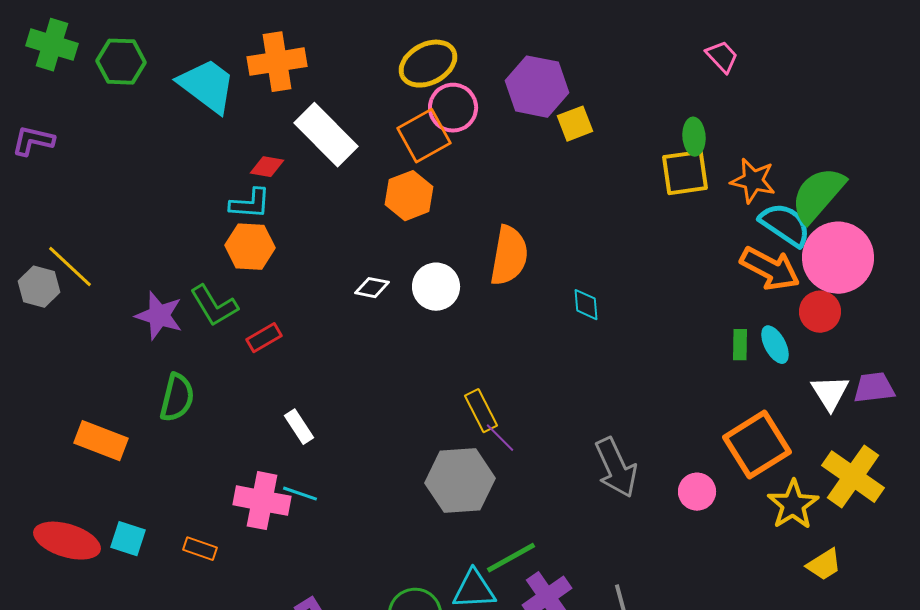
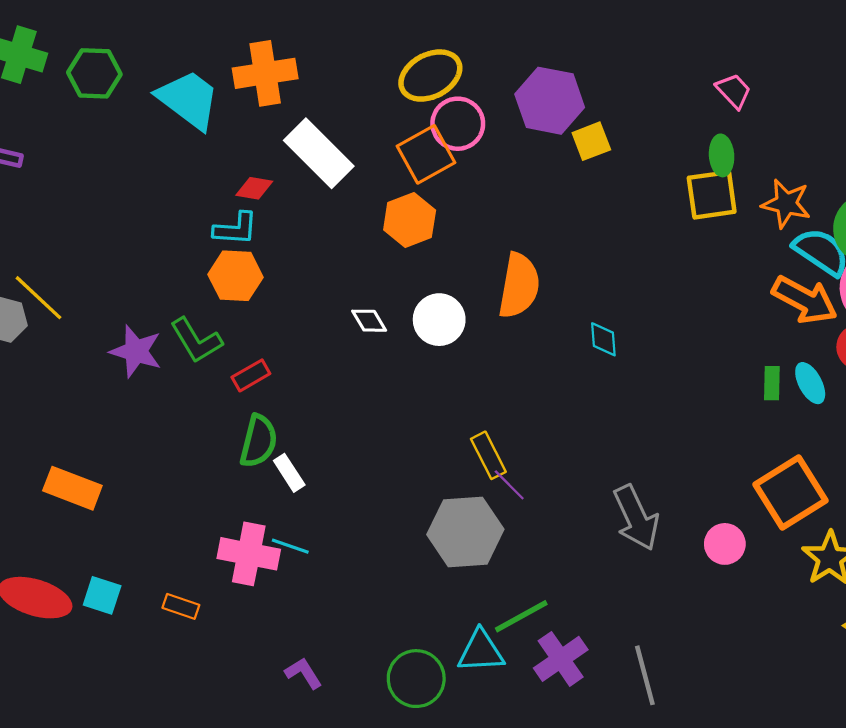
pink trapezoid: (722, 57) -> (734, 91), moved
white diamond: (372, 288) -> (369, 321), turned 48
green semicircle: (177, 398) -> (259, 441), moved

